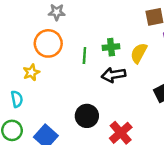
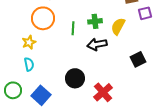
cyan semicircle: (17, 99) -> (29, 64), moved

